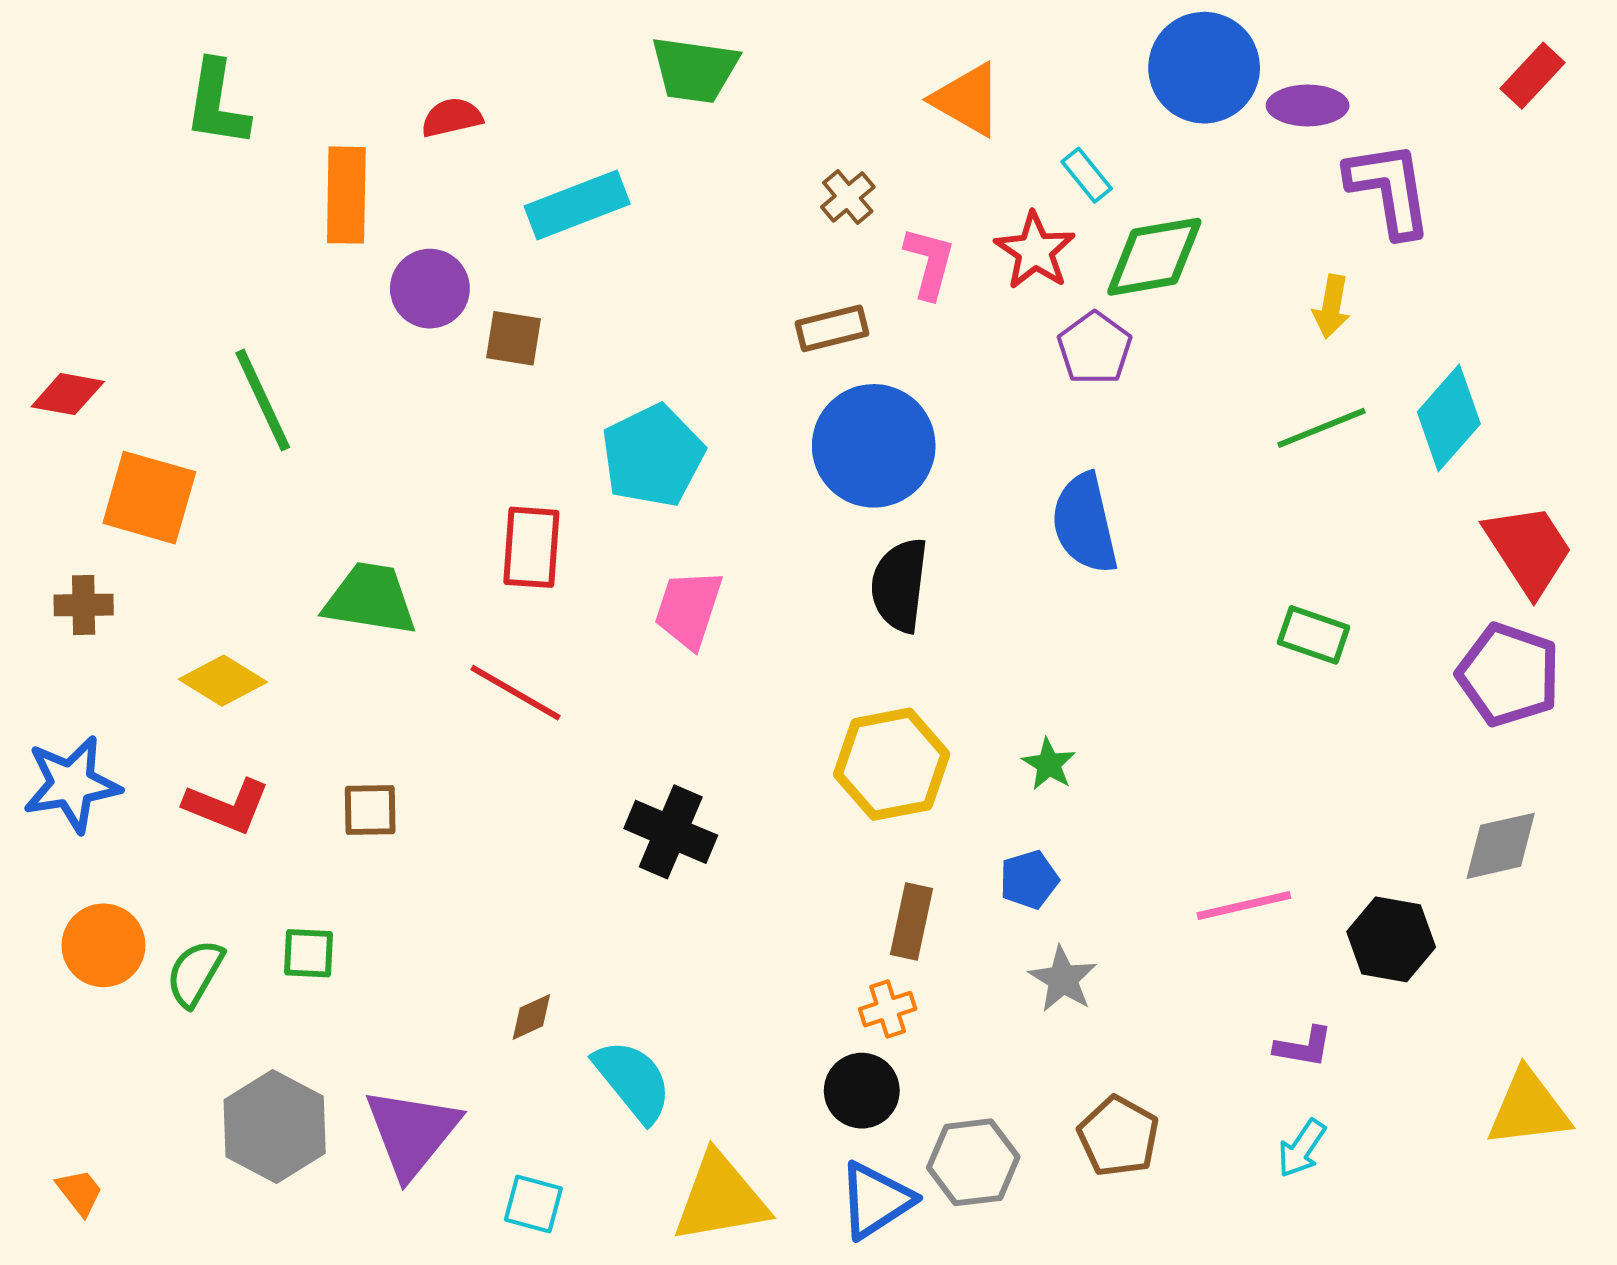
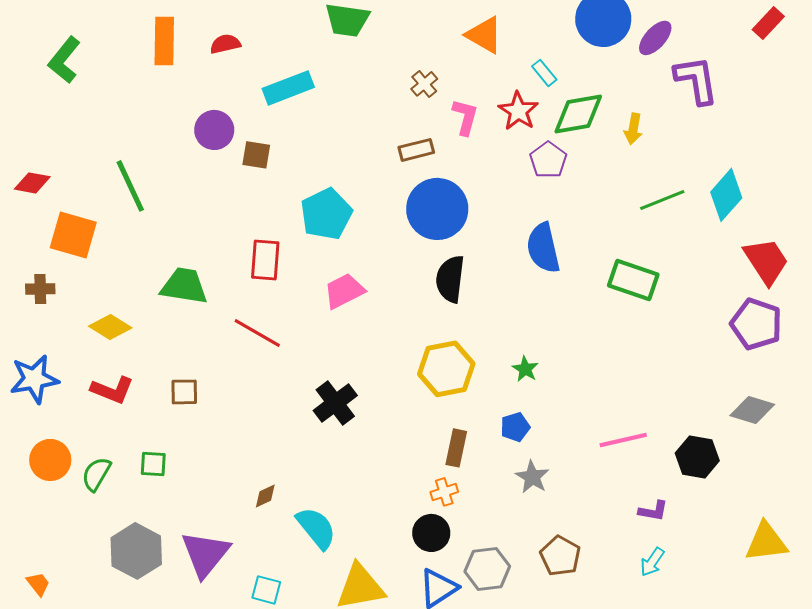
green L-shape: (217, 103) -> (64, 60), moved, turned 30
purple ellipse: (1308, 105) -> (655, 38), turned -48
orange rectangle: (346, 195) -> (164, 41), moved
yellow arrow: (1331, 306) -> (633, 129), moved
pink trapezoid: (689, 609) -> (344, 291), turned 45
green rectangle: (1314, 635) -> (633, 280), moved, size x1.4
black cross: (671, 832) -> (335, 403), turned 30
gray diamond: (1501, 846) -> (752, 410), turned 30

